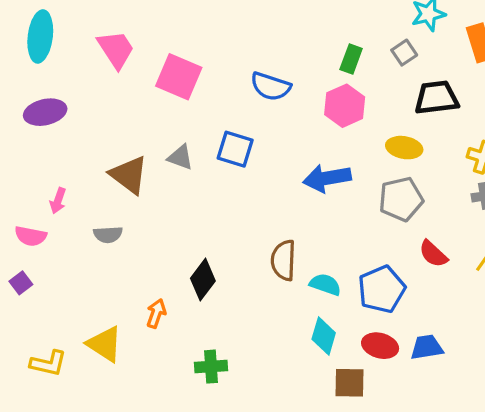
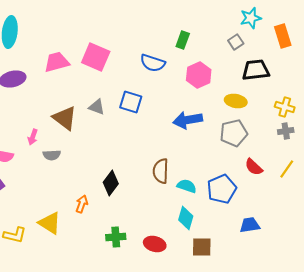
pink trapezoid: (116, 49) -> (57, 62), moved, turned -72
green rectangle: (351, 59) -> (183, 40), moved
pink arrow: (58, 201) -> (33, 137), moved
red ellipse: (380, 346) -> (155, 244), moved

